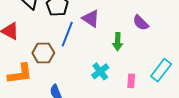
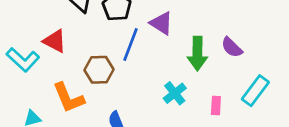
purple semicircle: (141, 23) -> (232, 47), moved
green arrow: (118, 42) -> (197, 53), size x1.4
orange L-shape: (20, 74) -> (69, 98), turned 76

